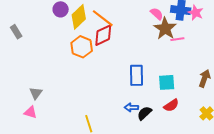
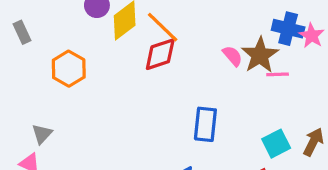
pink semicircle: (157, 14) -> (232, 56), moved
orange hexagon: (82, 47) -> (69, 69), moved
cyan square: (167, 82) -> (276, 144), moved, turned -30

